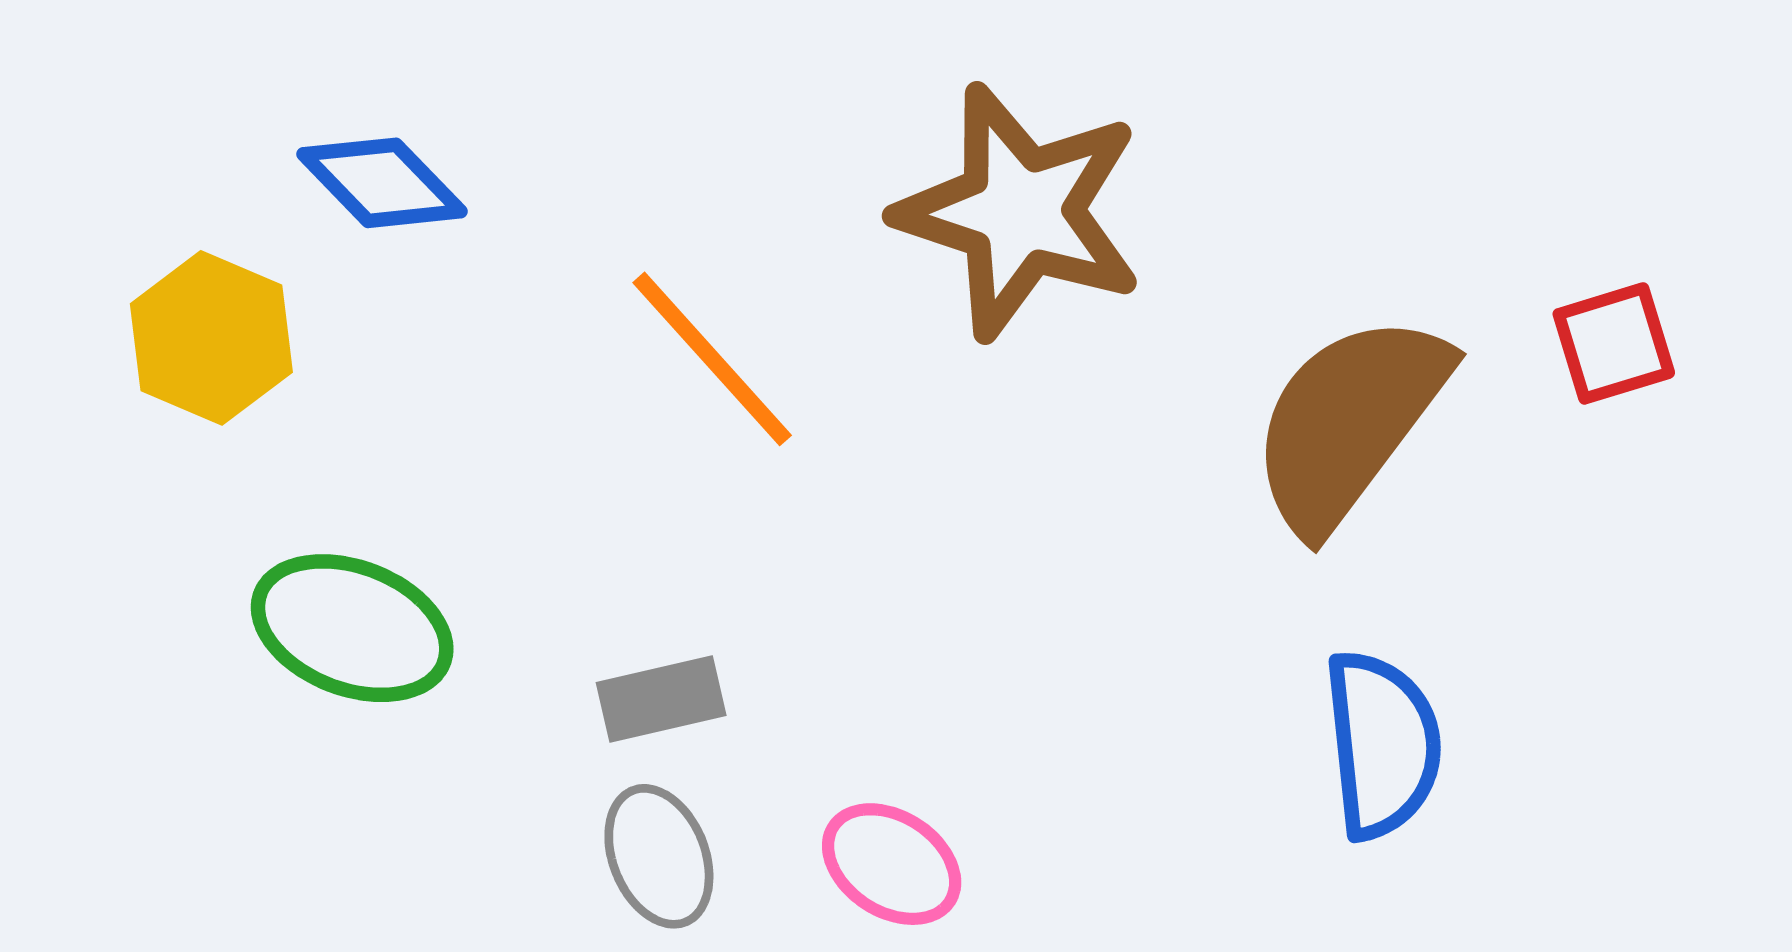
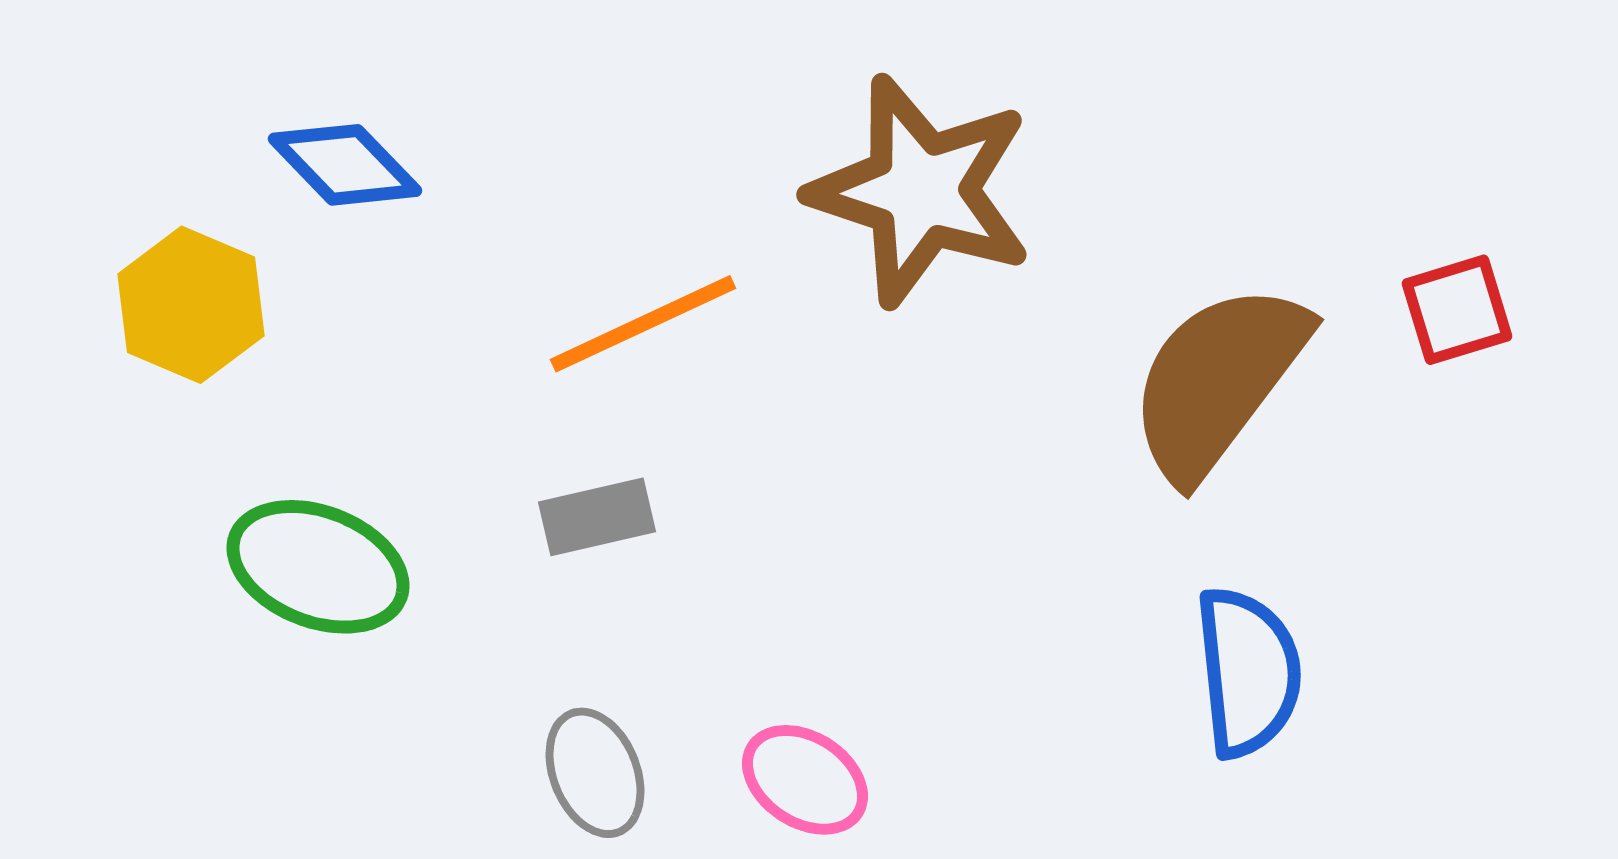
orange line: (712, 359) -> (643, 324), turned -73
gray rectangle: (661, 699) -> (597, 517), moved

